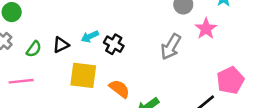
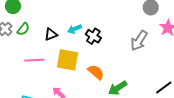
green semicircle: (34, 49) -> (23, 29), moved
pink line: (21, 81) -> (34, 60), moved

